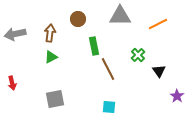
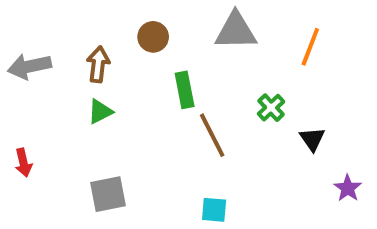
orange line: (158, 24) -> (310, 47), turned -42

